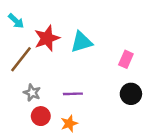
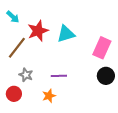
pink rectangle: (126, 59) -> (102, 48), size x1.5
red circle: (41, 116) -> (14, 94), moved
orange star: (69, 124) -> (49, 96), moved

